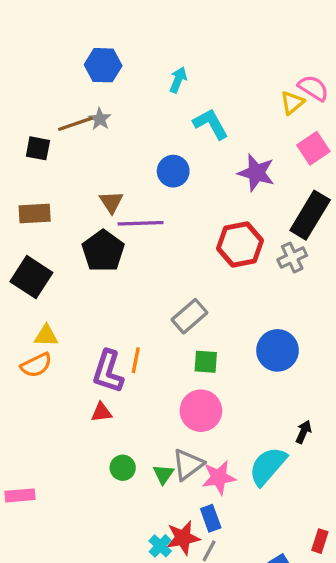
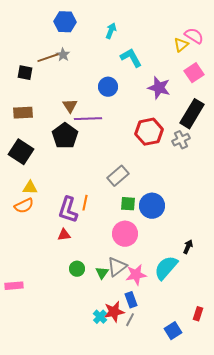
blue circle: (277, 350) -> (152, 206), moved

